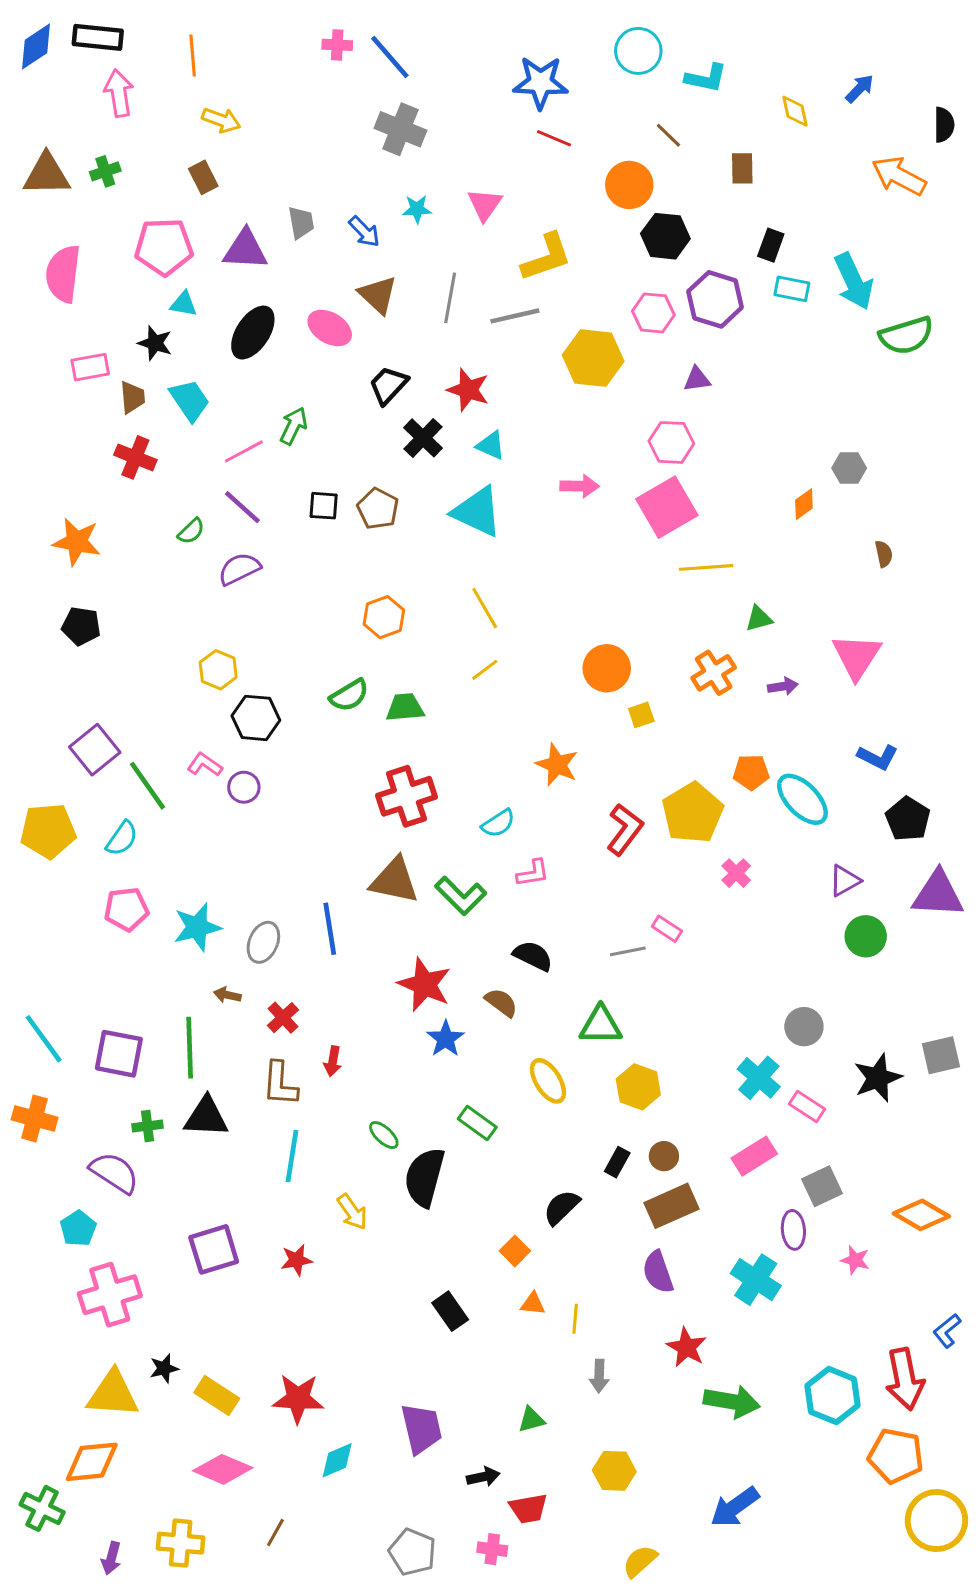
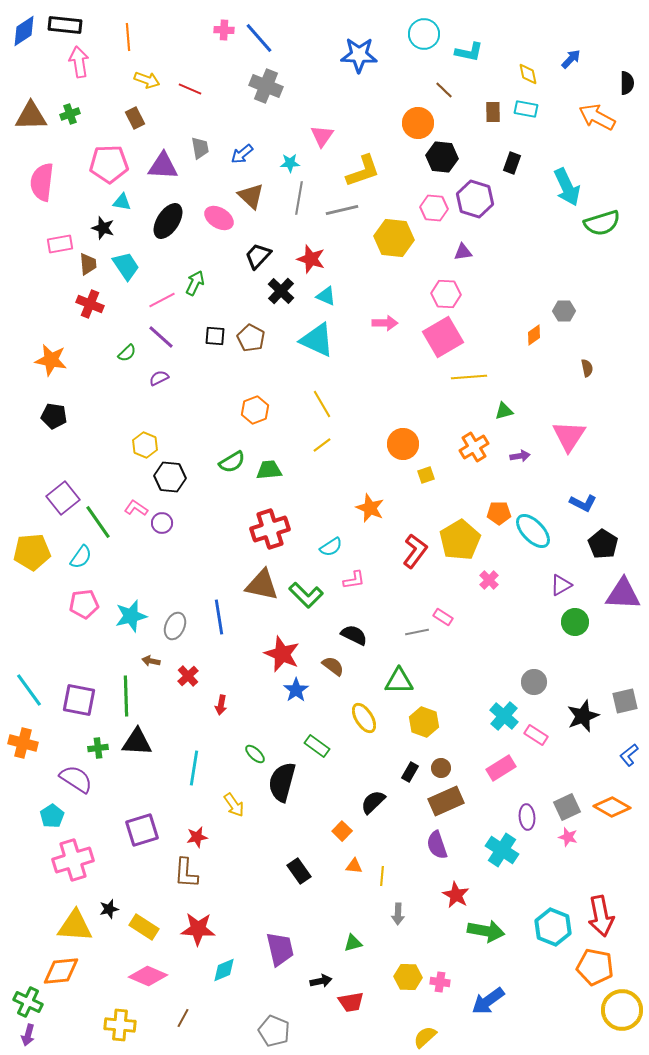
red line: (554, 138) -> (190, 89), moved
cyan star: (417, 209) -> (290, 163), moved
blue arrow: (364, 232) -> (242, 154), turned 95
cyan rectangle: (792, 289) -> (526, 109), moved
purple semicircle: (239, 569) -> (159, 378), size x0.7
brown L-shape: (280, 1084) -> (186, 873), moved
gray square: (822, 1186) -> (567, 807), moved
blue L-shape: (947, 1331) -> (629, 755), moved
pink cross: (492, 1549) -> (440, 982), moved
purple arrow: (111, 1558) -> (28, 1035), moved

